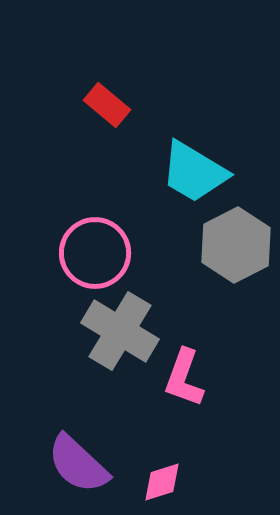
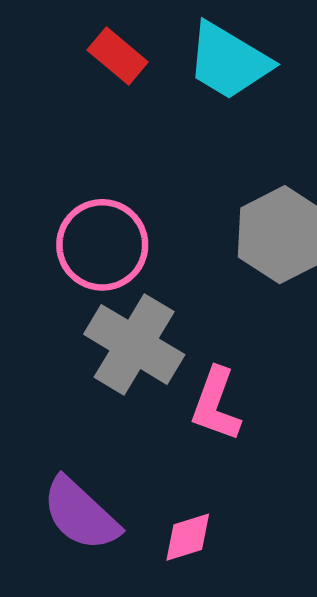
cyan trapezoid: (194, 172) -> (229, 61), moved

